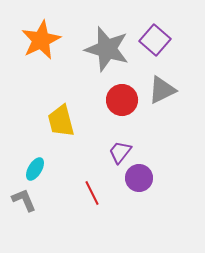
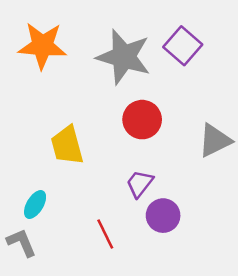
orange star: (41, 40) -> (42, 46), turned 30
gray triangle: (162, 90) -> (215, 140), moved

